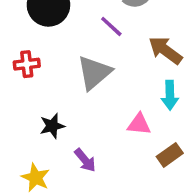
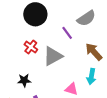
red cross: (27, 64) -> (31, 47), moved, turned 32

